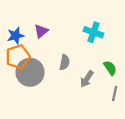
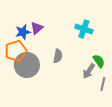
blue star: (16, 36) -> (23, 32), moved
gray arrow: (87, 79) -> (89, 71), moved

